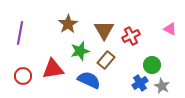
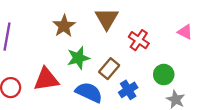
brown triangle: (104, 30) -> (107, 19), moved
red cross: (131, 36) -> (139, 40), turned -30
blue cross: (140, 83) -> (128, 90), moved

